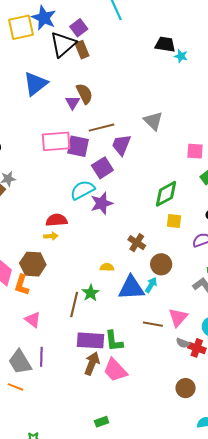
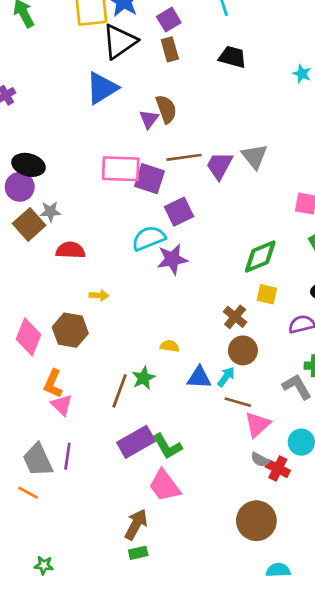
black triangle: (63, 44) -> (119, 41), moved
black trapezoid: (165, 44) -> (232, 57), moved
purple trapezoid: (121, 145) -> (219, 166), moved
red semicircle: (57, 220) -> (70, 250), moved
brown cross: (137, 243) -> (235, 317), moved
orange L-shape: (22, 285) -> (53, 384), moved
blue triangle: (131, 288) -> (199, 378), size x0.7
brown line: (153, 324) -> (238, 402), moved
purple rectangle: (91, 340) -> (136, 442), turned -40
green L-shape: (114, 341) -> (167, 446), turned -30
brown arrow: (92, 363) -> (136, 524), moved
brown circle: (186, 388) -> (256, 521), size x1.5

